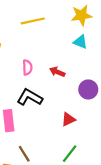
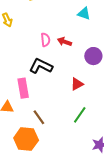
pink semicircle: (27, 67) -> (45, 40), moved

